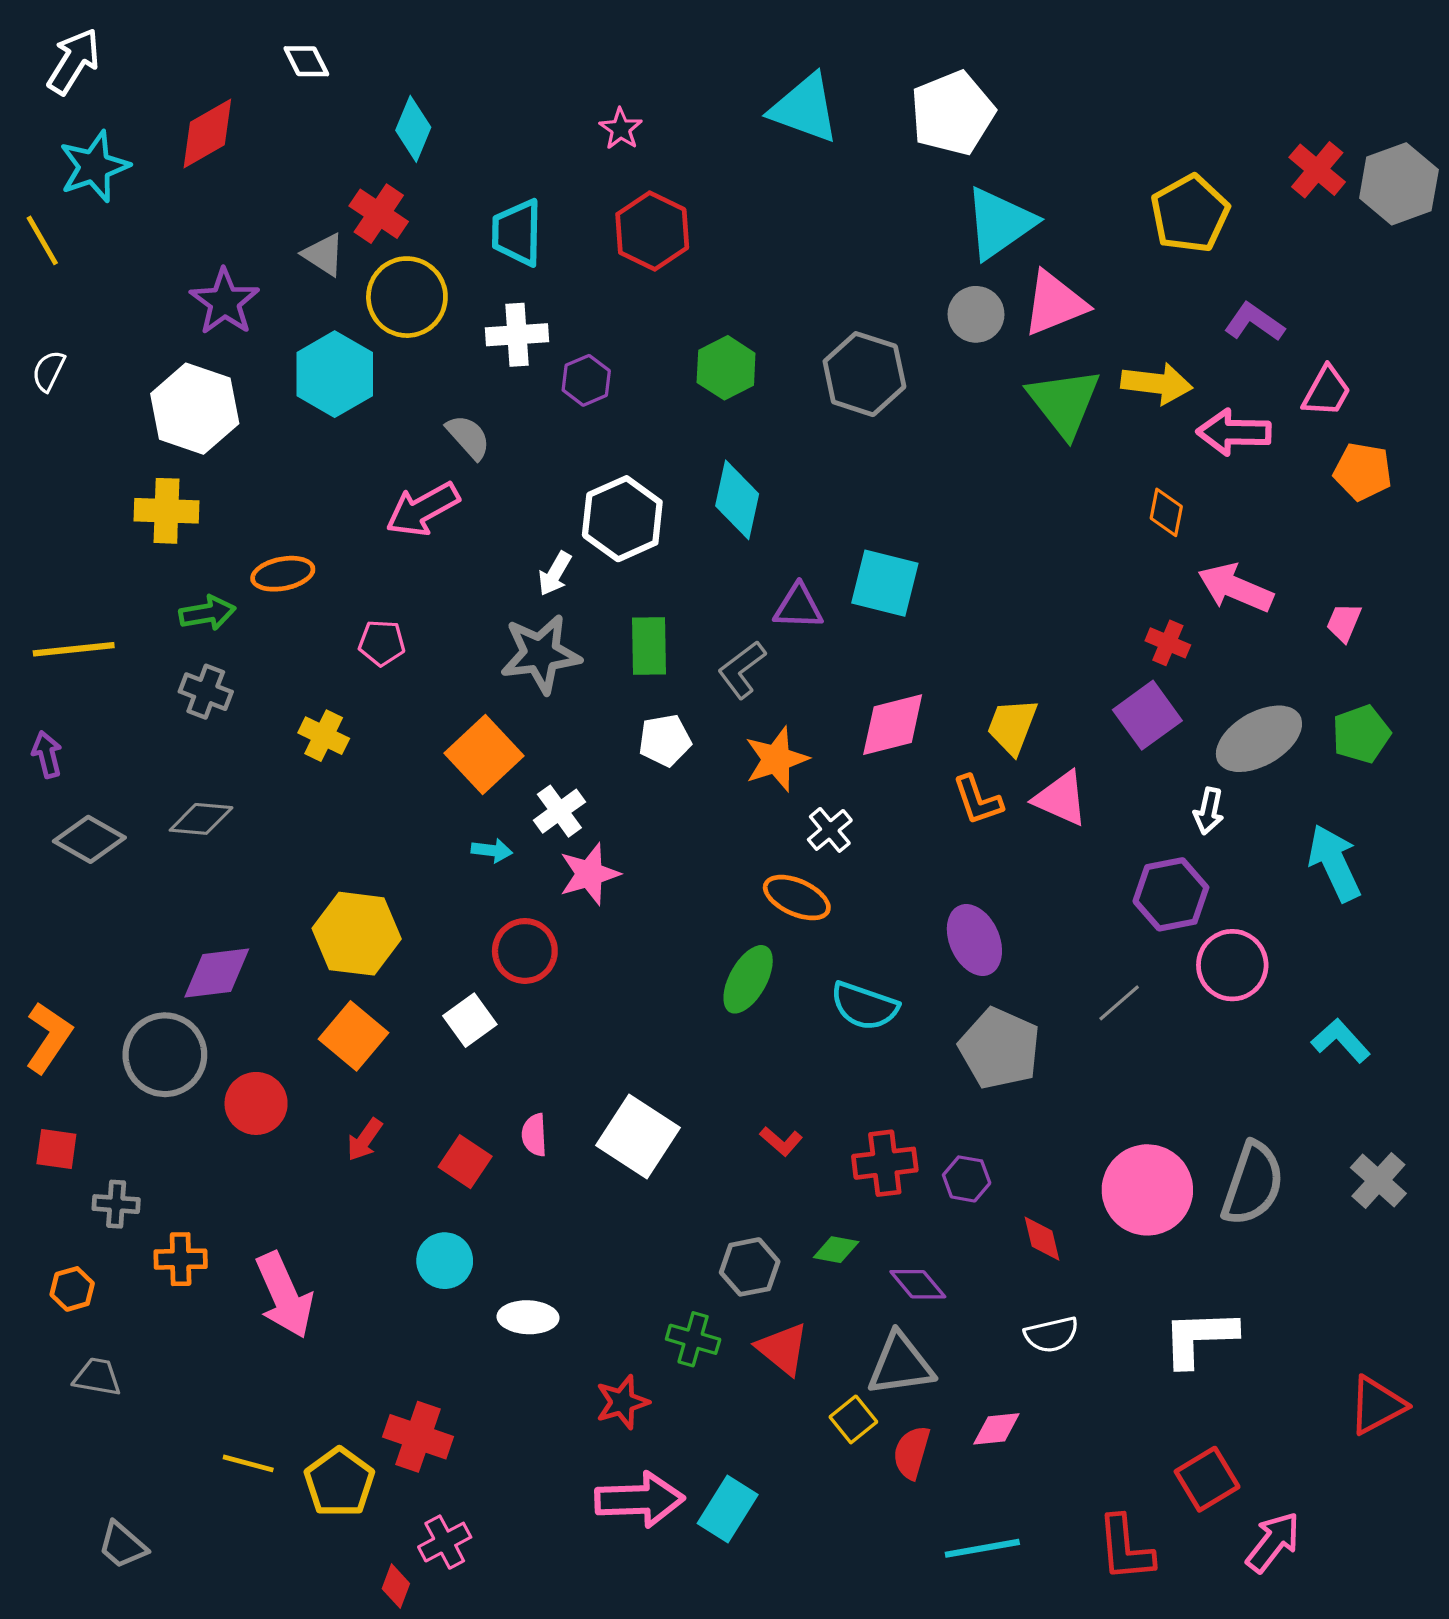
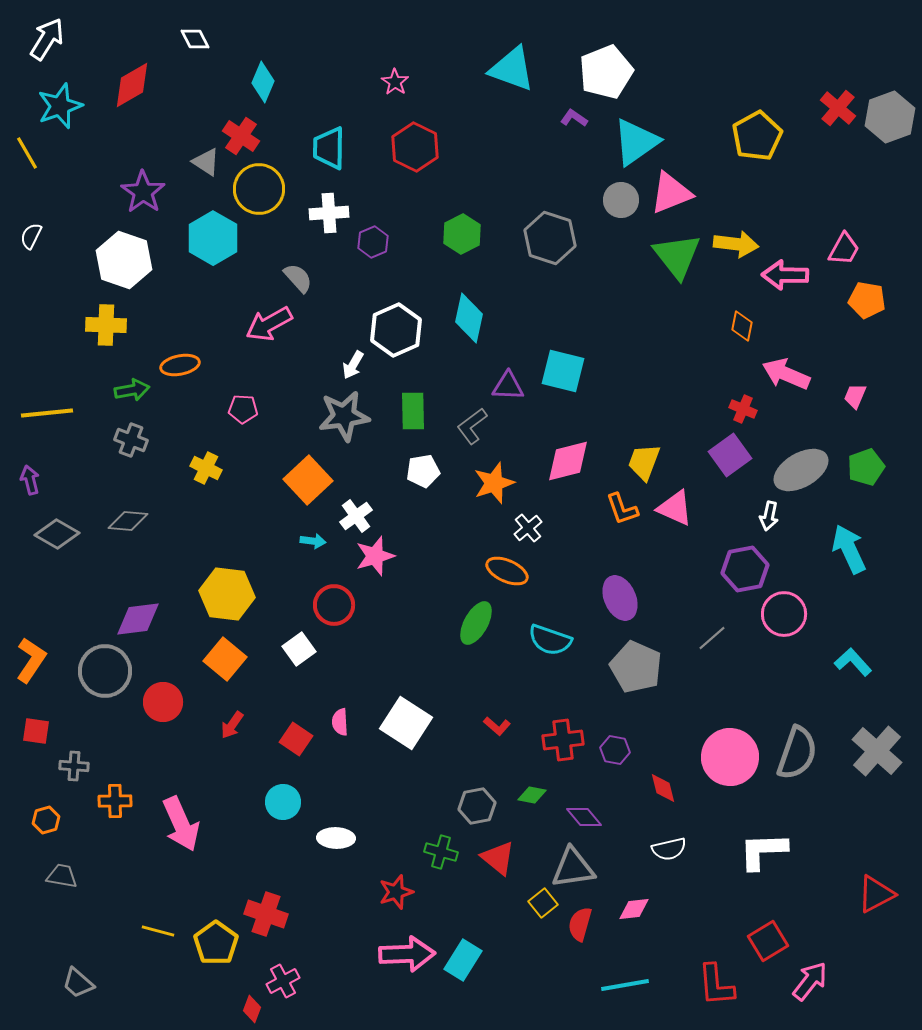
purple L-shape: (1254, 322) -> (574, 118), moved, size x0.7
gray cross: (1378, 1180) -> (877, 751), size x1.4

